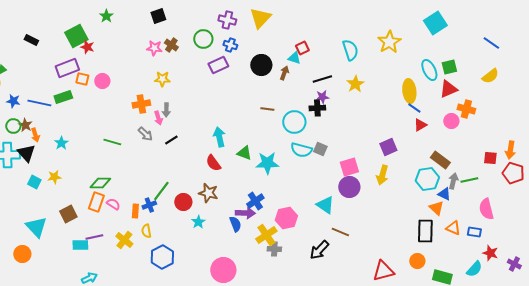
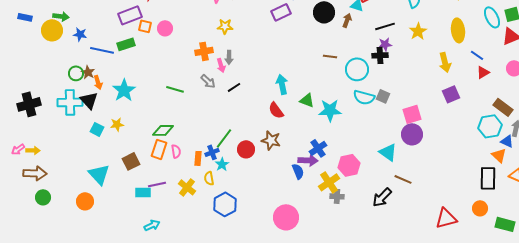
yellow ellipse: (409, 91) -> (458, 30), moved
blue star: (13, 101) -> (80, 34), moved
cyan star: (61, 143) -> (124, 90), size x1.6
yellow arrow: (382, 175) -> (445, 62), moved, turned -30
pink semicircle: (113, 204) -> (176, 151), turned 48
cyan star: (198, 222) -> (222, 164), moved

